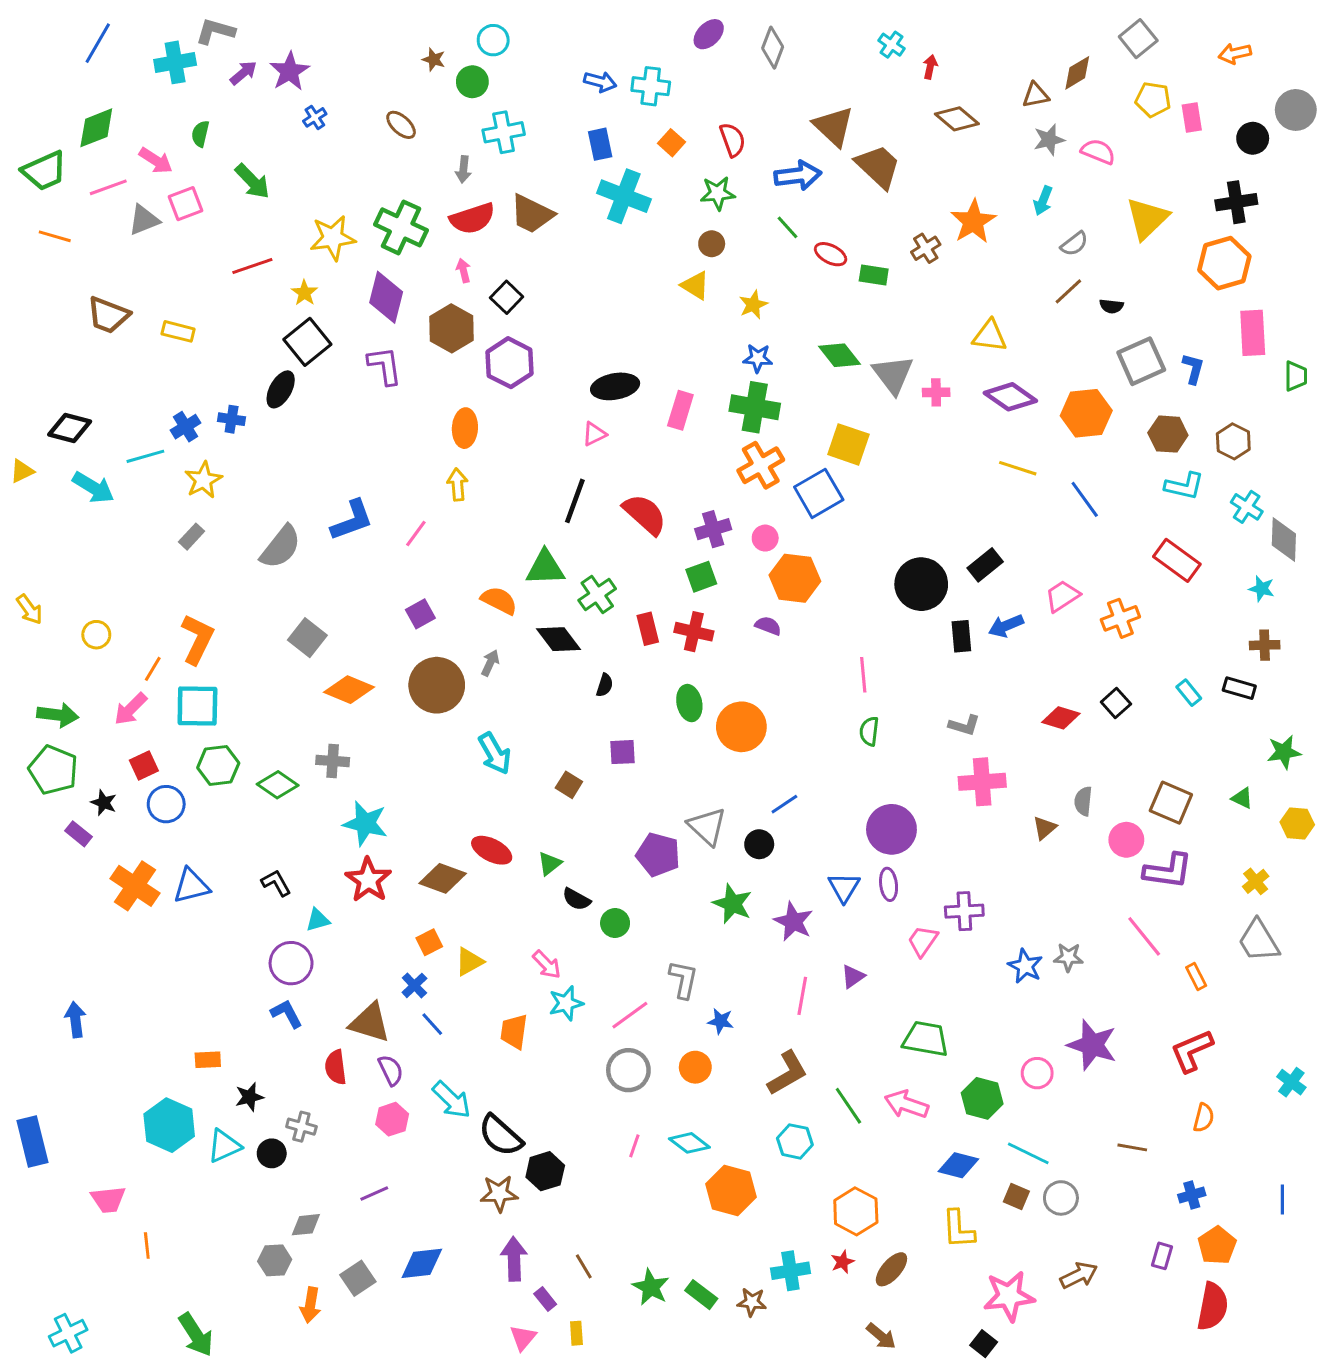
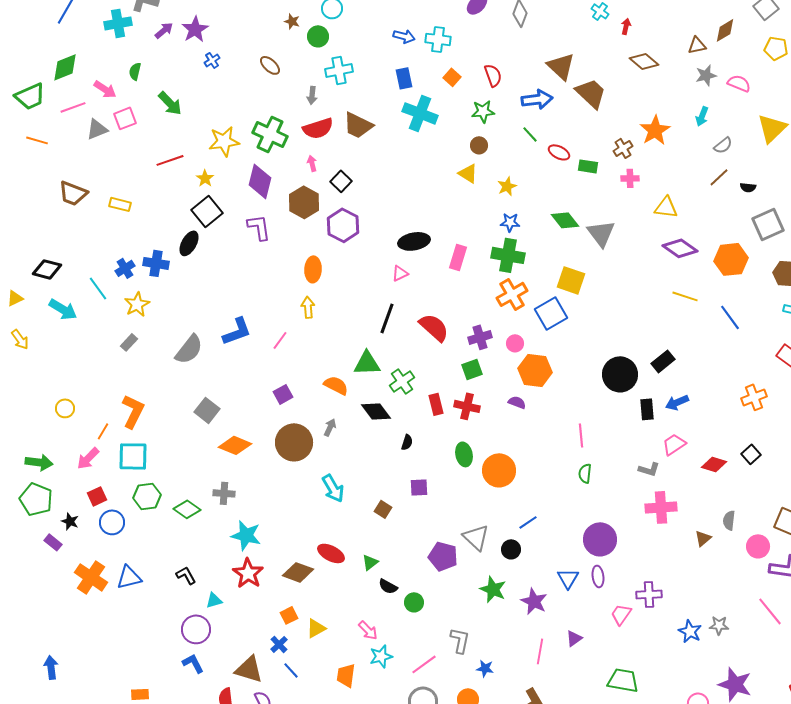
pink cross: (936, 392) -> (630, 178), moved
blue cross: (232, 419) -> (156, 263), size x1.4
cyan line: (145, 456) -> (98, 288), turned 70
pink trapezoid: (1062, 596) -> (674, 444), moved
yellow arrow: (29, 609) -> (20, 339), moved

